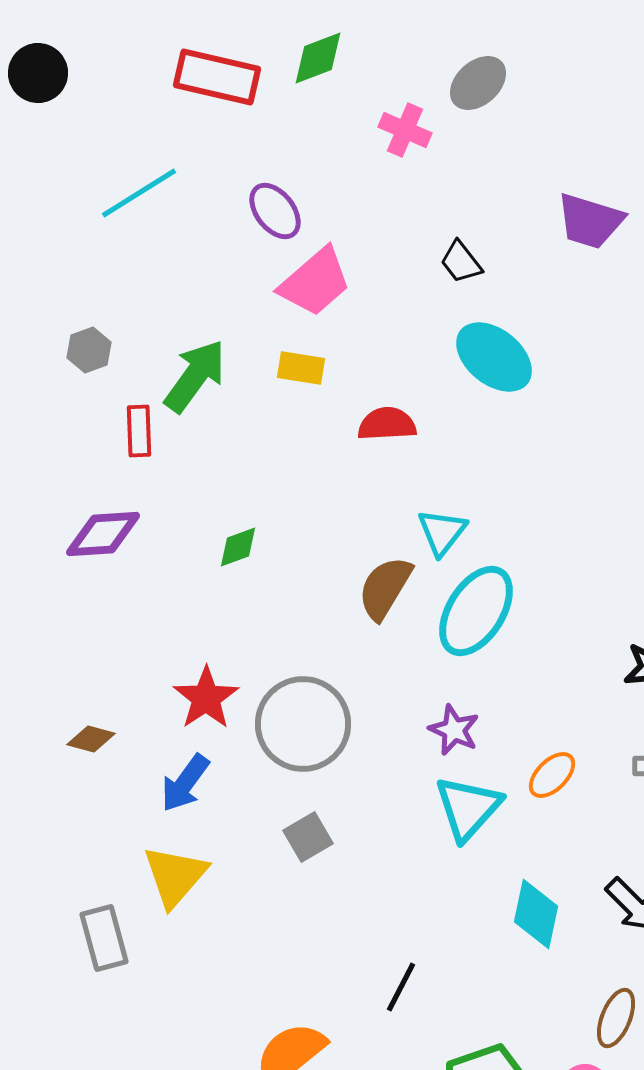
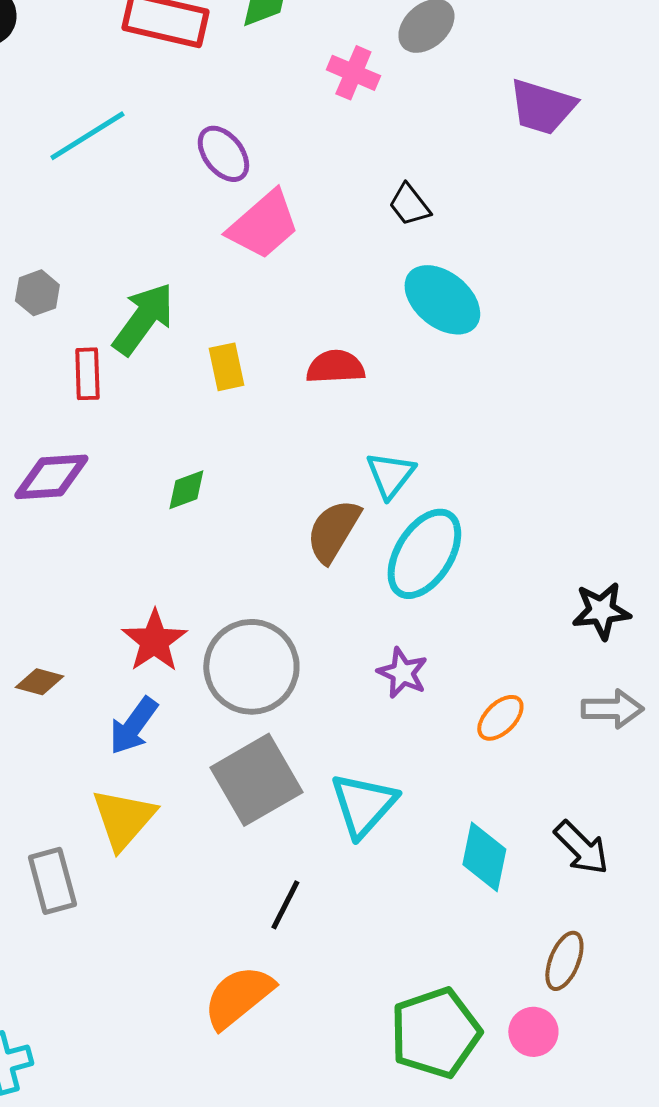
purple trapezoid: (590, 221) -> (542, 107), moved
yellow rectangle: (301, 368) -> (226, 367), moved, turned 69
cyan triangle: (468, 808) -> (363, 805), moved
gray square: (308, 837) -> (256, 780), size x1.8
black line: (401, 987) -> (285, 905), moved

